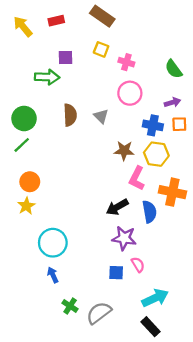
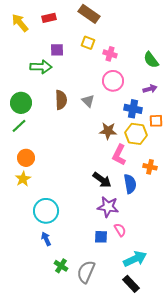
orange square: (179, 124) -> (156, 121), moved
orange cross: (172, 192) -> (150, 167), size x0.6
black arrow: (117, 207) -> (102, 180), turned -114
gray semicircle: (99, 313) -> (86, 272), turned -30

